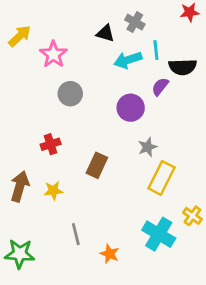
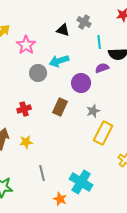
cyan arrow: (128, 60) -> (59, 61), moved
purple semicircle: (160, 87) -> (102, 68), turned 32
brown rectangle: (97, 165) -> (60, 107), moved
cyan cross: (159, 234) -> (81, 182), moved
orange star: (110, 254) -> (60, 199), moved

